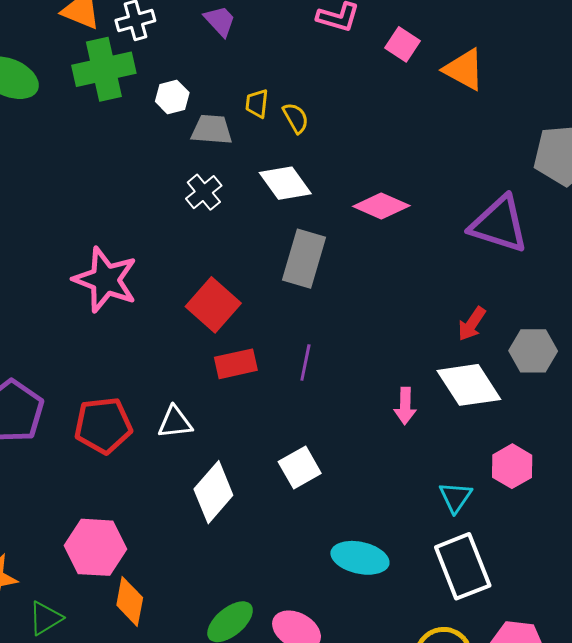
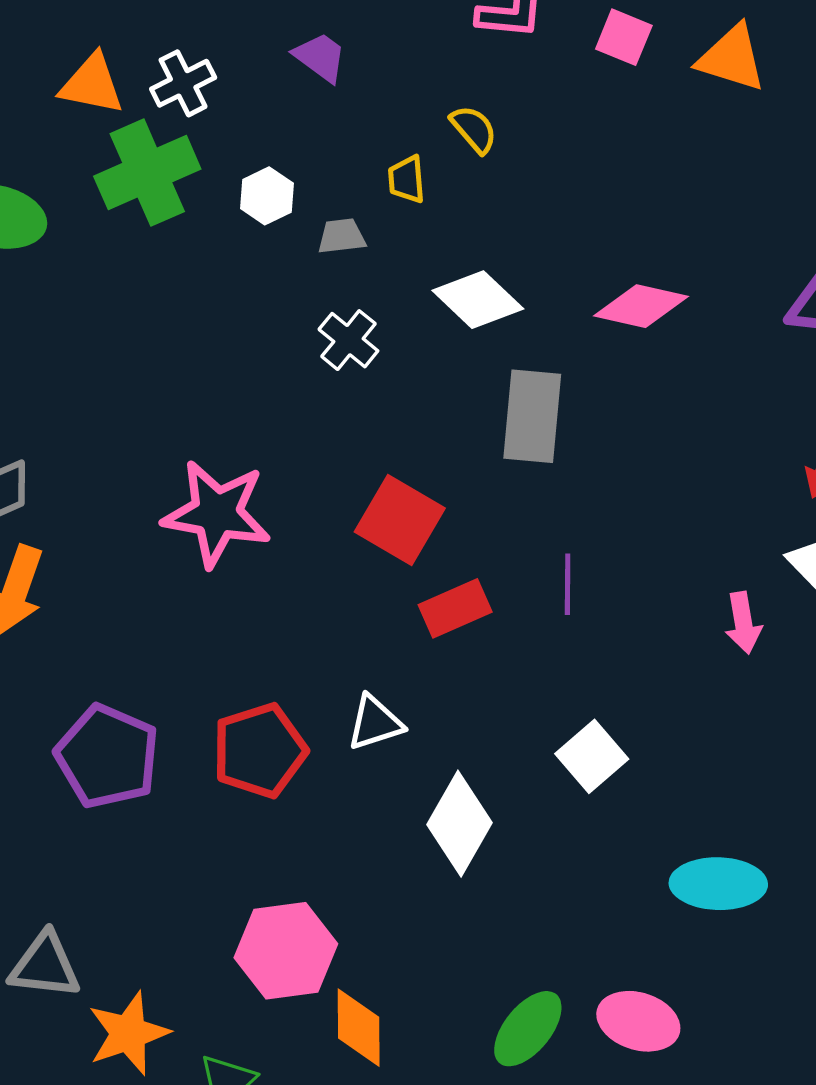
yellow semicircle: (296, 118) -> (474, 129), moved
gray trapezoid: (212, 130) -> (342, 236), size x0.7

